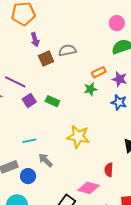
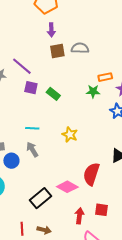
purple square: (29, 101) -> (31, 88), turned 32
yellow star: (78, 137) -> (70, 135), size x0.7
cyan line: (29, 141) -> (32, 128), moved
red semicircle: (109, 170) -> (91, 174), size x1.6

